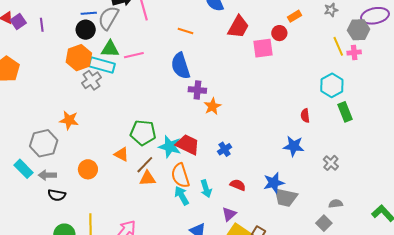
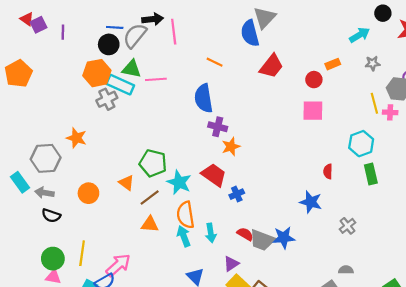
pink square: (263, 48) -> (313, 111), moved
red trapezoid: (188, 145) -> (214, 175), moved
orange triangle: (147, 178) -> (150, 224), moved
gray trapezoid: (286, 197) -> (262, 240), moved

